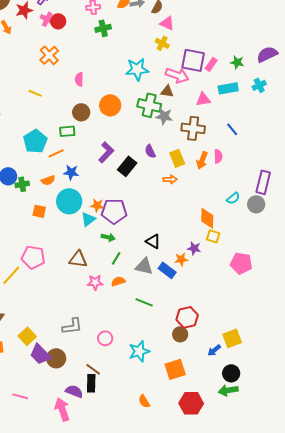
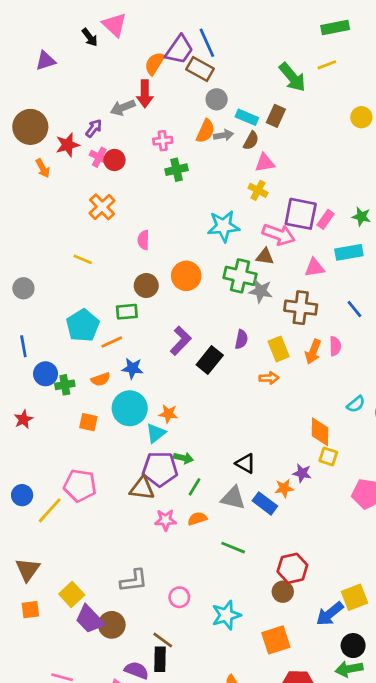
pink triangle: (167, 23) -> (265, 163), turned -35
purple semicircle: (150, 151) -> (241, 339), turned -144
purple pentagon: (114, 211) -> (160, 469), moved
blue arrow: (214, 350) -> (330, 614), size x1.5

